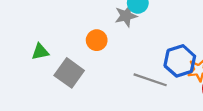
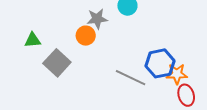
gray star: (126, 16) -> (97, 19), moved

